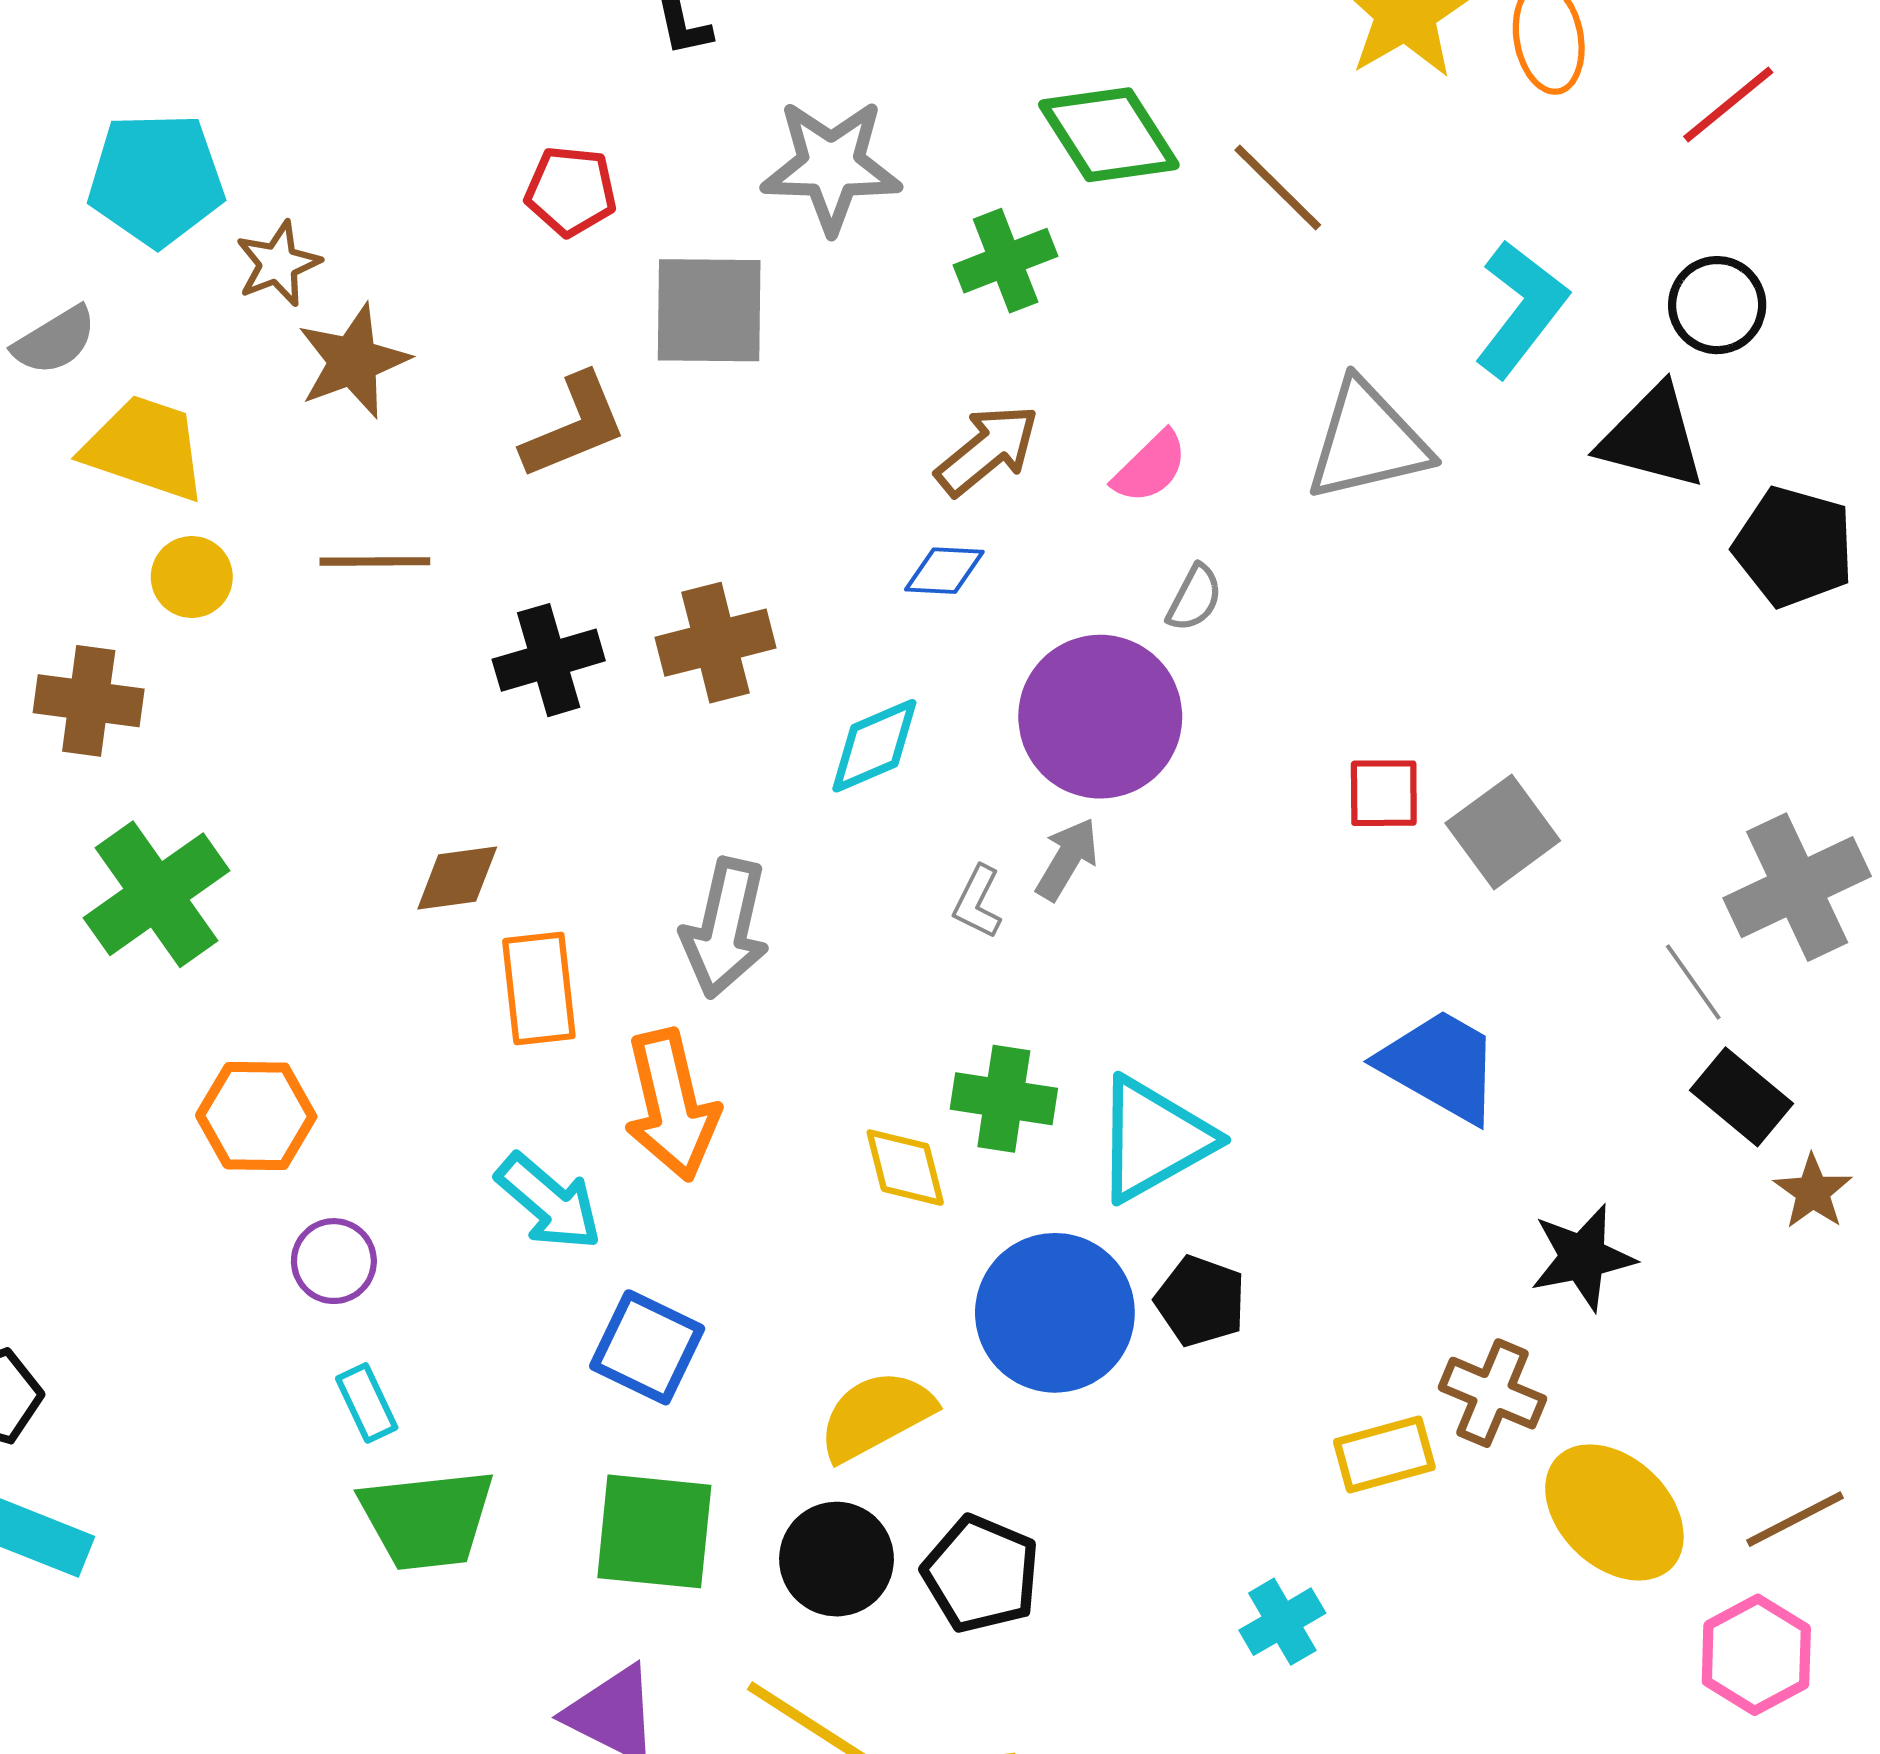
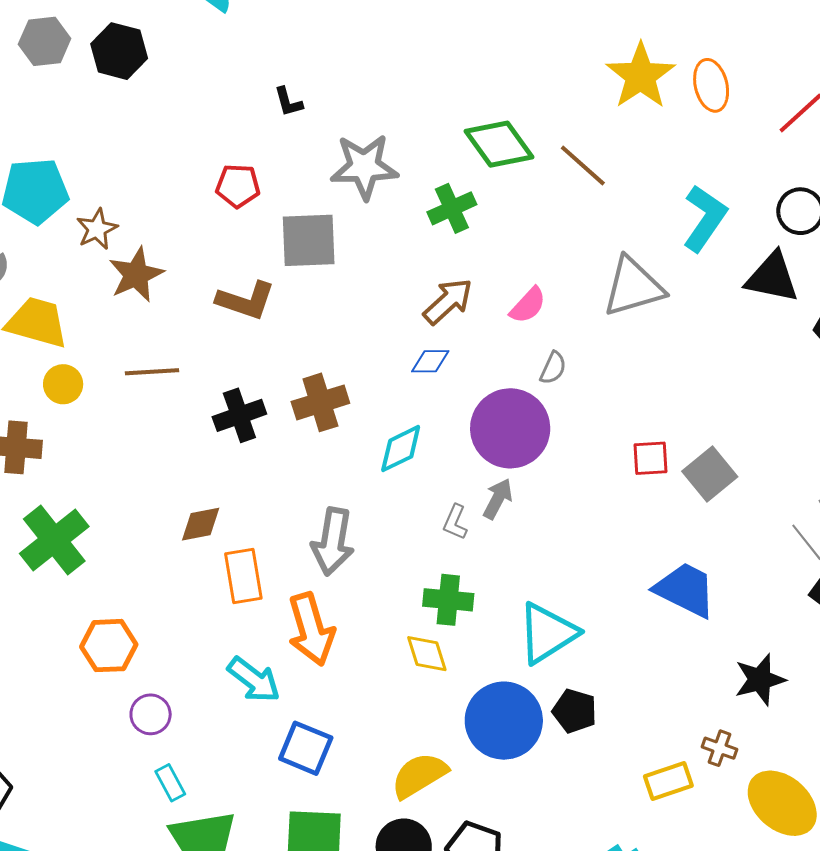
brown L-shape: (574, 426) -> (246, 301), turned 44
green cross: (1004, 1099) -> (448, 600), moved
brown cross: (1492, 1393) -> (720, 748), size x0.7

